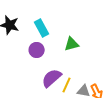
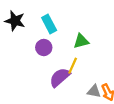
yellow line: (67, 85) -> (73, 66), moved

